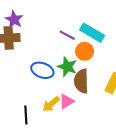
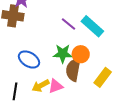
orange circle: (85, 51) -> (81, 54), moved
green star: (67, 67) -> (63, 54), turned -30
blue ellipse: (42, 70) -> (29, 59), moved

